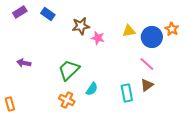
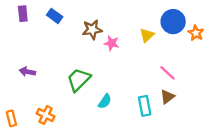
purple rectangle: (20, 12) -> (23, 14), turned -64
yellow triangle: (129, 31) -> (147, 35), turned -32
blue circle: (152, 37) -> (173, 22), moved
orange cross: (67, 100) -> (46, 115), moved

